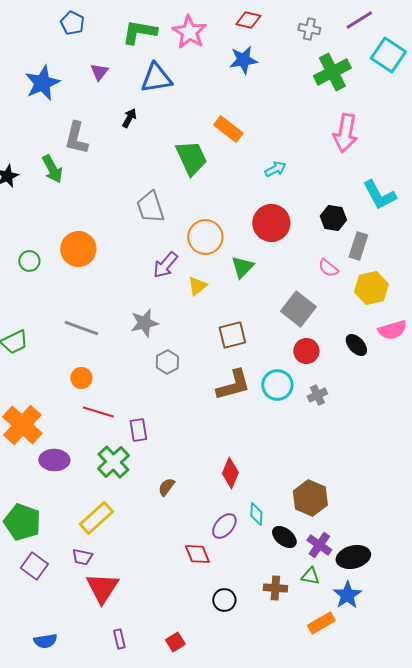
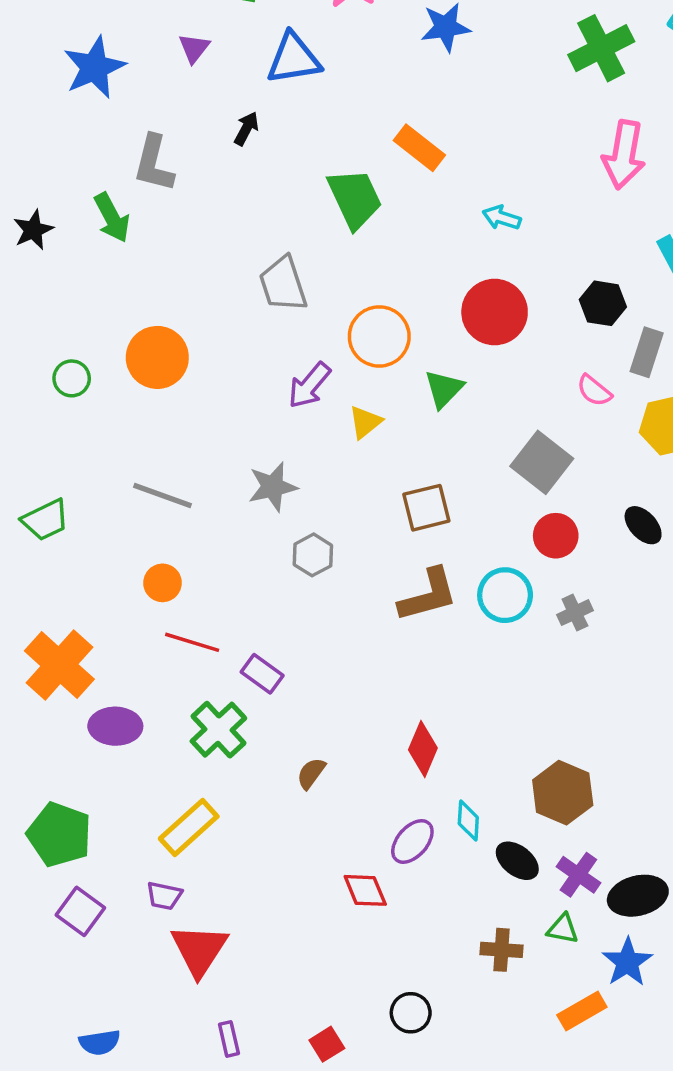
cyan arrow: (275, 169) -> (502, 218), turned -135
purple rectangle: (138, 430) -> (262, 674), turned -45
black circle: (224, 600) -> (411, 1013), moved

